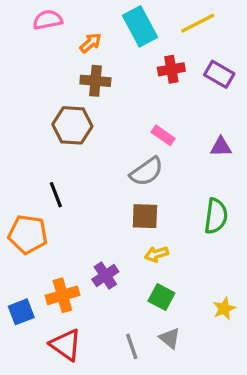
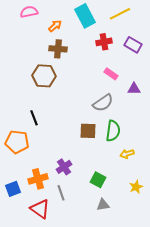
pink rectangle: (163, 135) -> (111, 74), moved
gray semicircle: (147, 172) -> (103, 103), moved
green semicircle: (216, 216) -> (113, 131), moved
yellow arrow: (156, 254) -> (127, 154), moved
gray triangle: (170, 338) -> (103, 205), turned -48
gray line: (132, 346) -> (61, 193), moved

